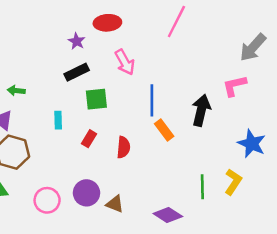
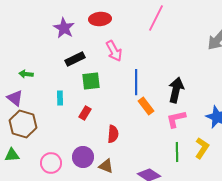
purple star: (77, 41) -> (64, 28), moved, size x1.5
pink L-shape: (234, 86) -> (176, 119), moved
red semicircle: (123, 147) -> (113, 134), moved

